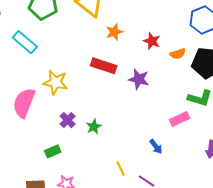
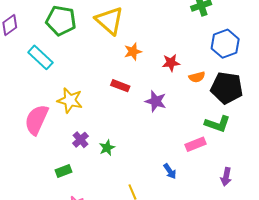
red star: (152, 41) -> (171, 63), turned -30
red rectangle: (104, 66) -> (120, 86), size x0.7

